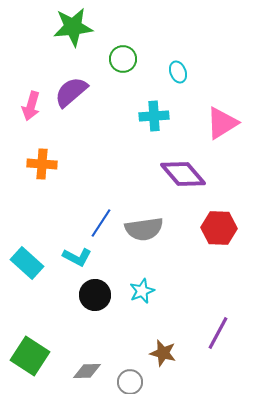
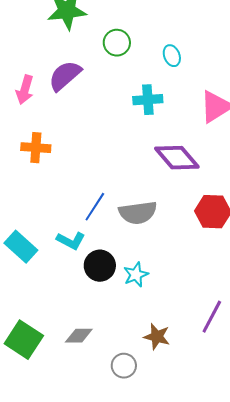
black circle: (95, 295) -> (100, 266), moved
gray diamond: (87, 371) -> (79, 336), moved

